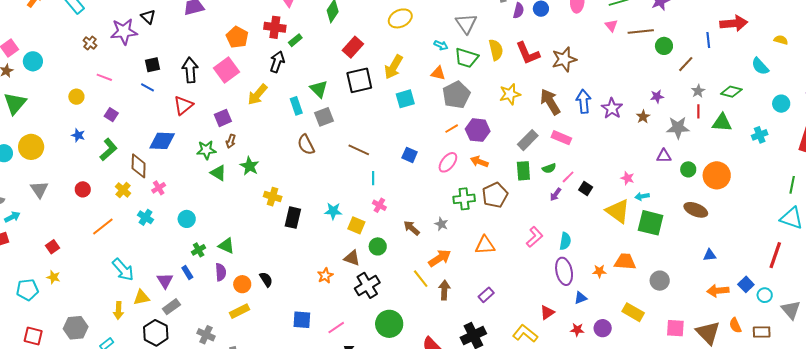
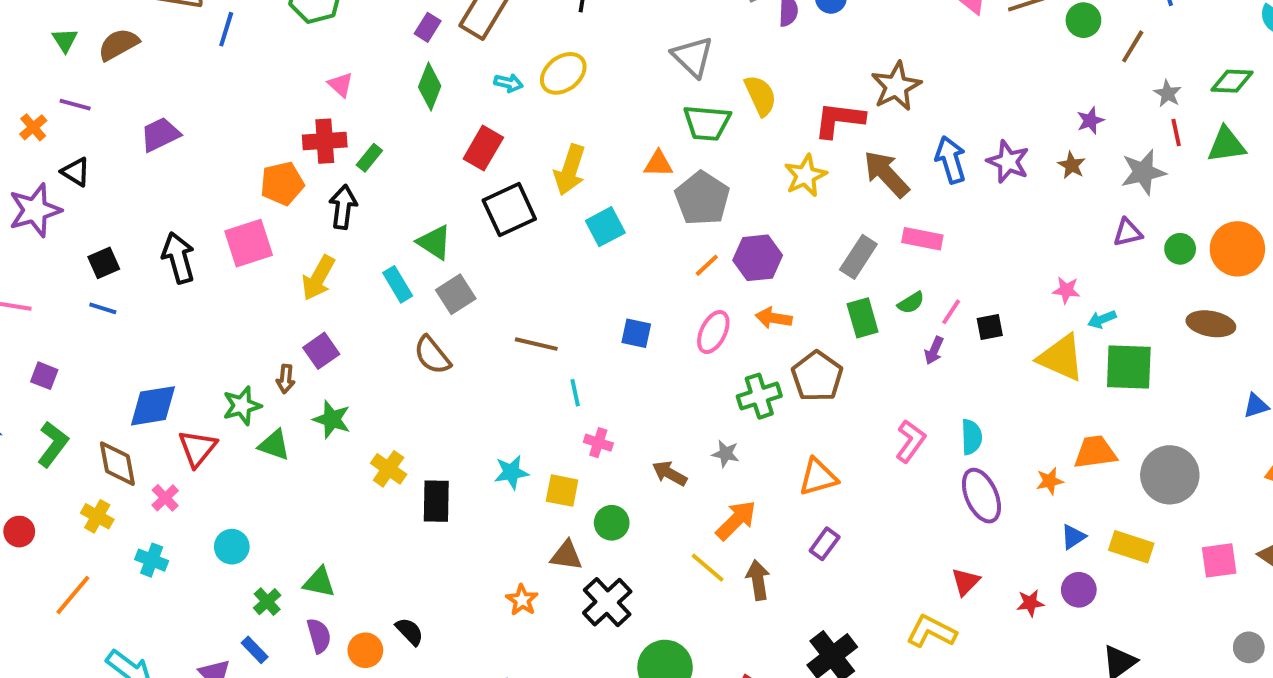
orange pentagon: (237, 37) -> (282, 183), moved, turned -30
cyan arrow: (441, 45) -> (509, 83), moved
red L-shape: (528, 53) -> (839, 120), moved, turned 132
pink square: (227, 70) -> (249, 243), turned 30
red triangle: (183, 105) -> (197, 448), moved
purple square: (223, 118) -> (321, 351), moved
black square: (586, 189) -> (990, 327), turned -32
yellow cross: (273, 197) -> (389, 469), turned 30
gray circle: (660, 281) -> (1170, 475), size x1.5
purple rectangle: (486, 295) -> (825, 544), moved
blue triangle: (581, 298) -> (1073, 537), moved

